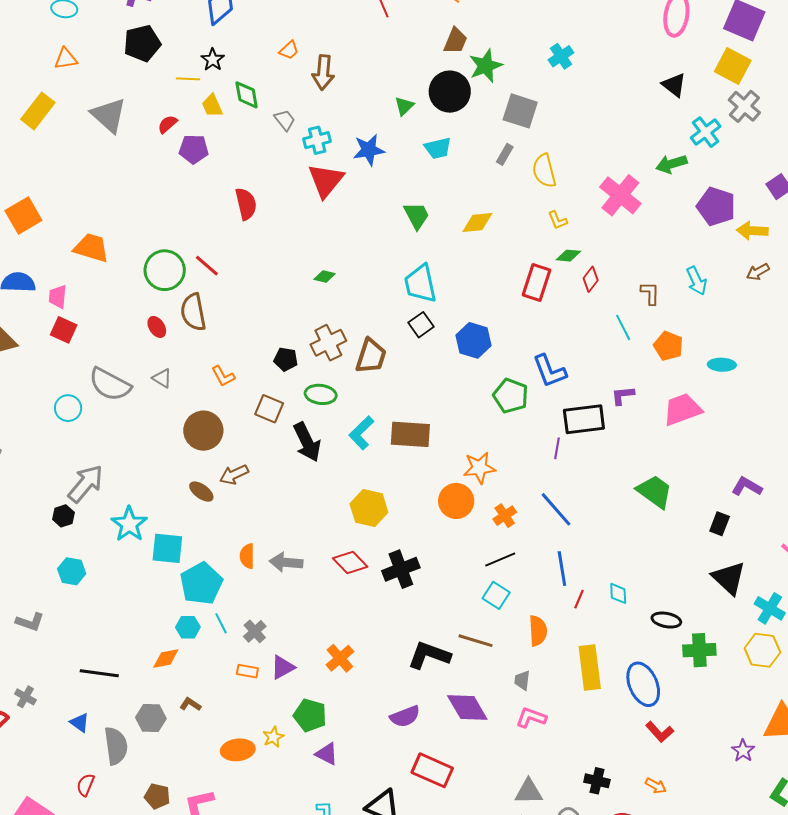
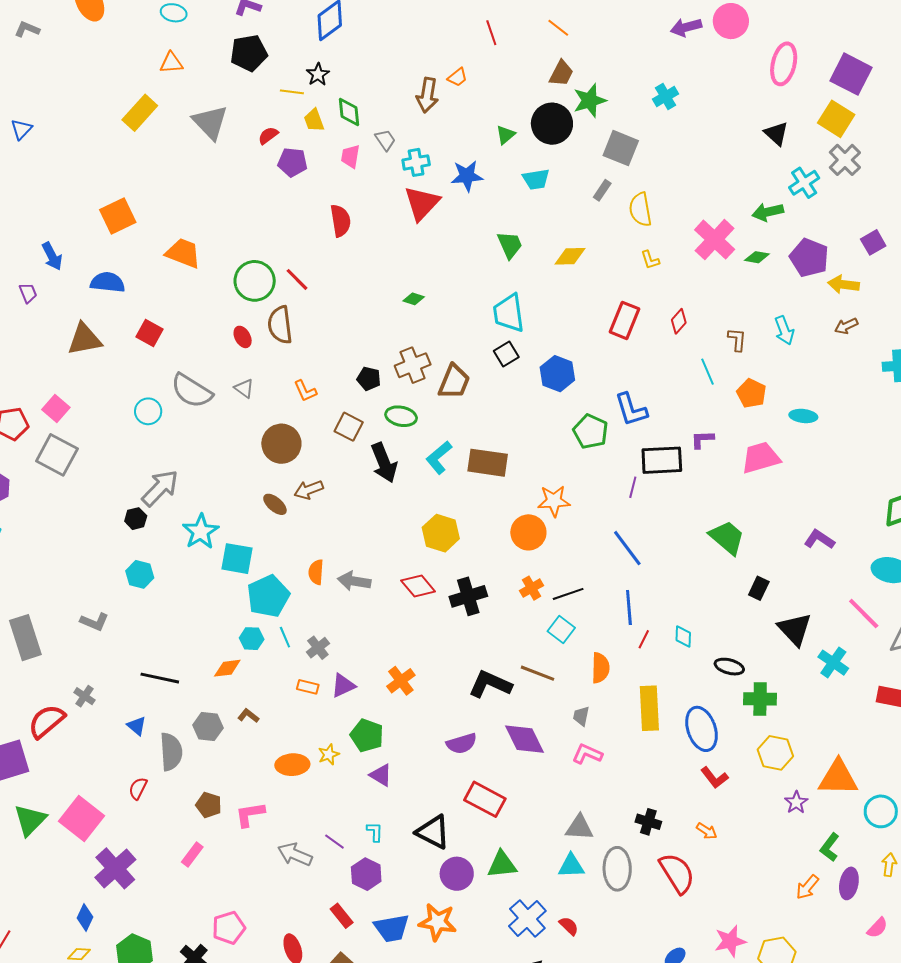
orange trapezoid: (289, 50) -> (457, 77), moved
green diamond: (568, 256) -> (757, 257), moved
pink trapezoid: (58, 297) -> (350, 156), moved
orange cross: (505, 516) -> (532, 588), moved
black rectangle: (720, 524) -> (759, 588), moved
yellow hexagon: (762, 650) -> (775, 753), moved

